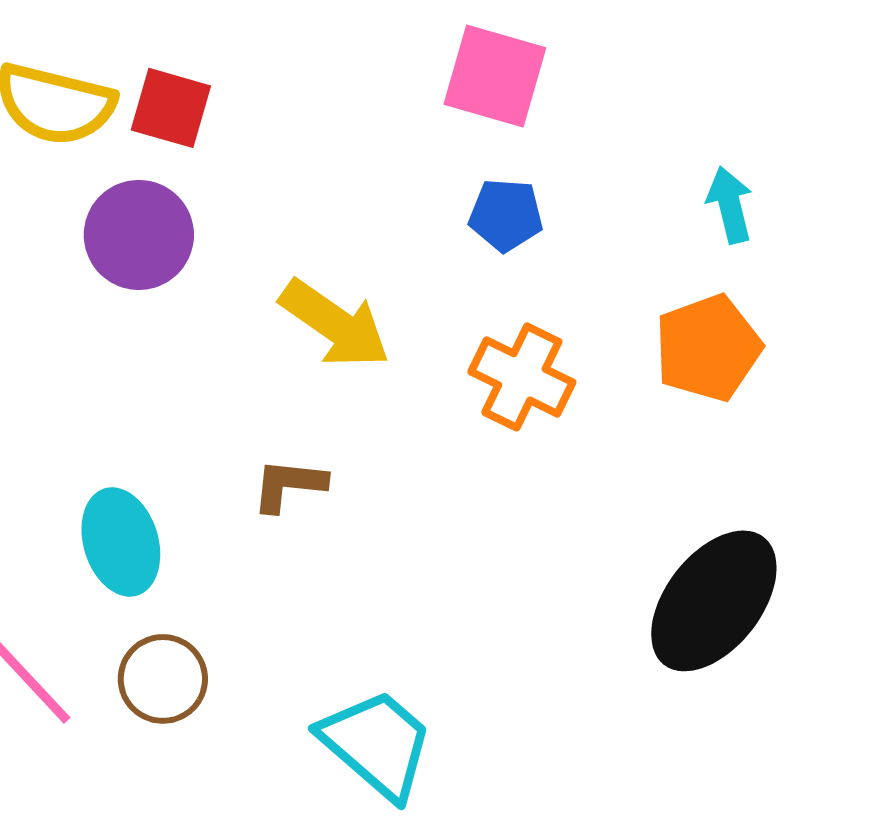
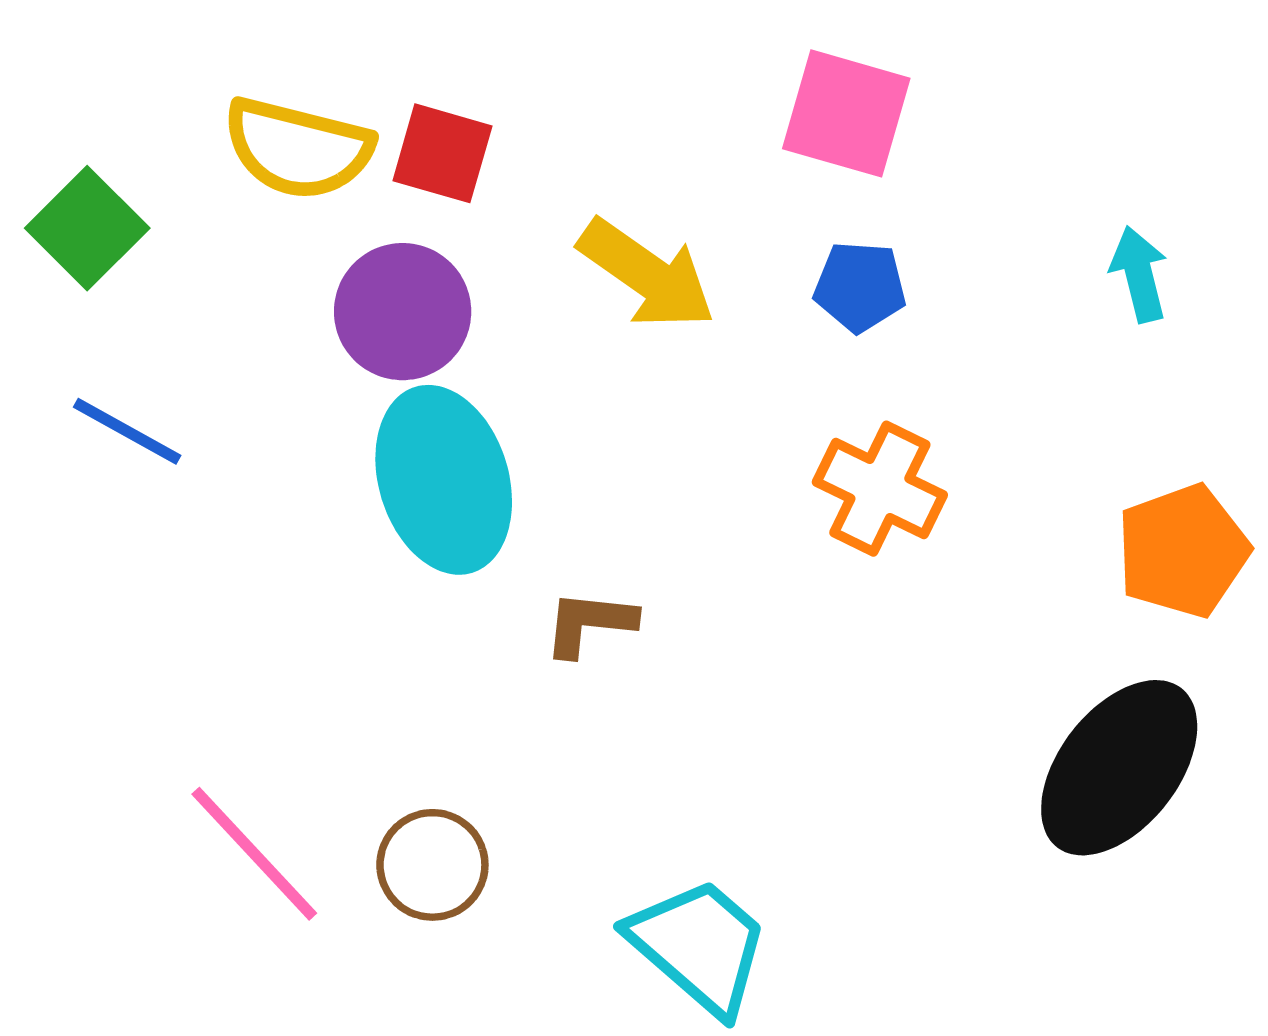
yellow arrow: (335, 324) -> (647, 274), moved
orange pentagon: (708, 348) -> (1183, 551), moved
cyan ellipse: (121, 542) -> (444, 480), moved, size x1.4

